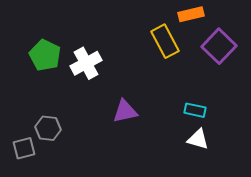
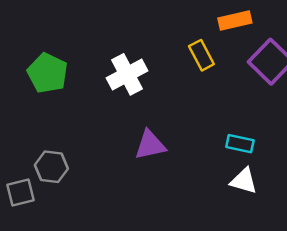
yellow rectangle: (165, 41) -> (201, 55), size x0.7
white cross: (86, 63) -> (127, 74), moved

